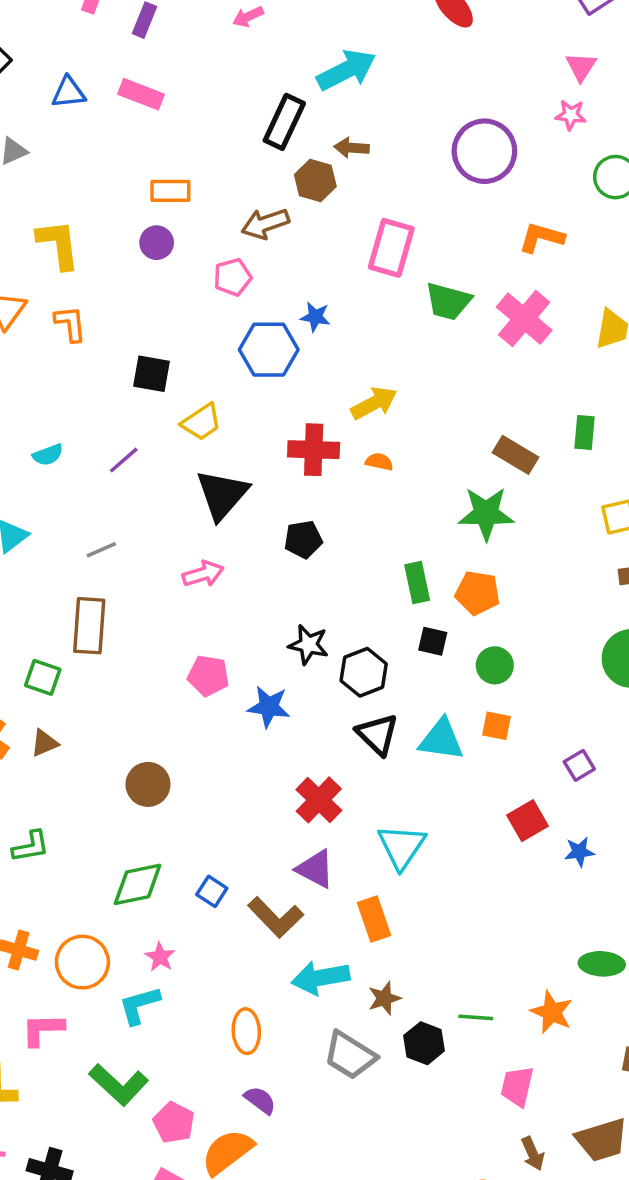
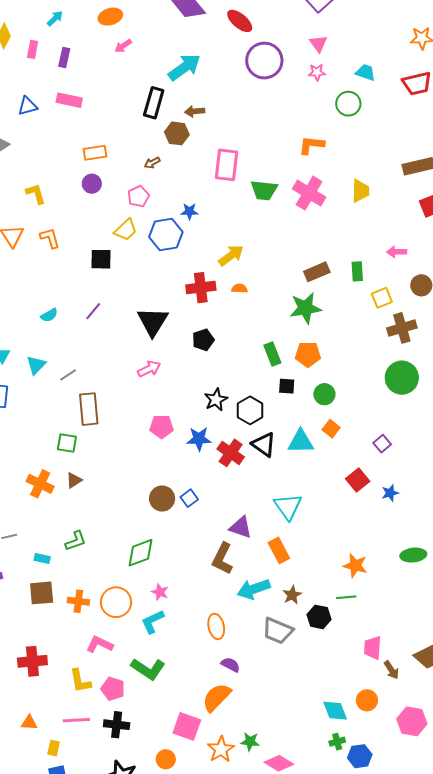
purple circle: (484, 151) -> (264, 61), moved
brown arrow: (265, 224) -> (152, 163), size x0.6
yellow L-shape: (58, 244) -> (36, 194), size x0.7
yellow trapezoid: (201, 422) -> (126, 230), moved
green rectangle: (584, 432) -> (357, 271), moved
brown rectangle: (515, 455) -> (317, 272), turned -45
gray line: (101, 550) -> (68, 375), moved
black star: (308, 645) -> (216, 400), turned -30
orange square: (496, 726) -> (331, 429), turned 36
brown circle: (148, 784) -> (162, 499), moved
red cross: (319, 800) -> (231, 453), moved
blue square: (212, 891) -> (189, 498), moved, turned 30
brown L-shape: (276, 917) -> (222, 559), turned 80
orange star: (552, 1012) -> (355, 565), moved
pink L-shape: (43, 1029) -> (100, 644), turned 36
pink trapezoid: (517, 1086) -> (373, 648), moved
pink pentagon: (174, 1123) -> (113, 689), moved

